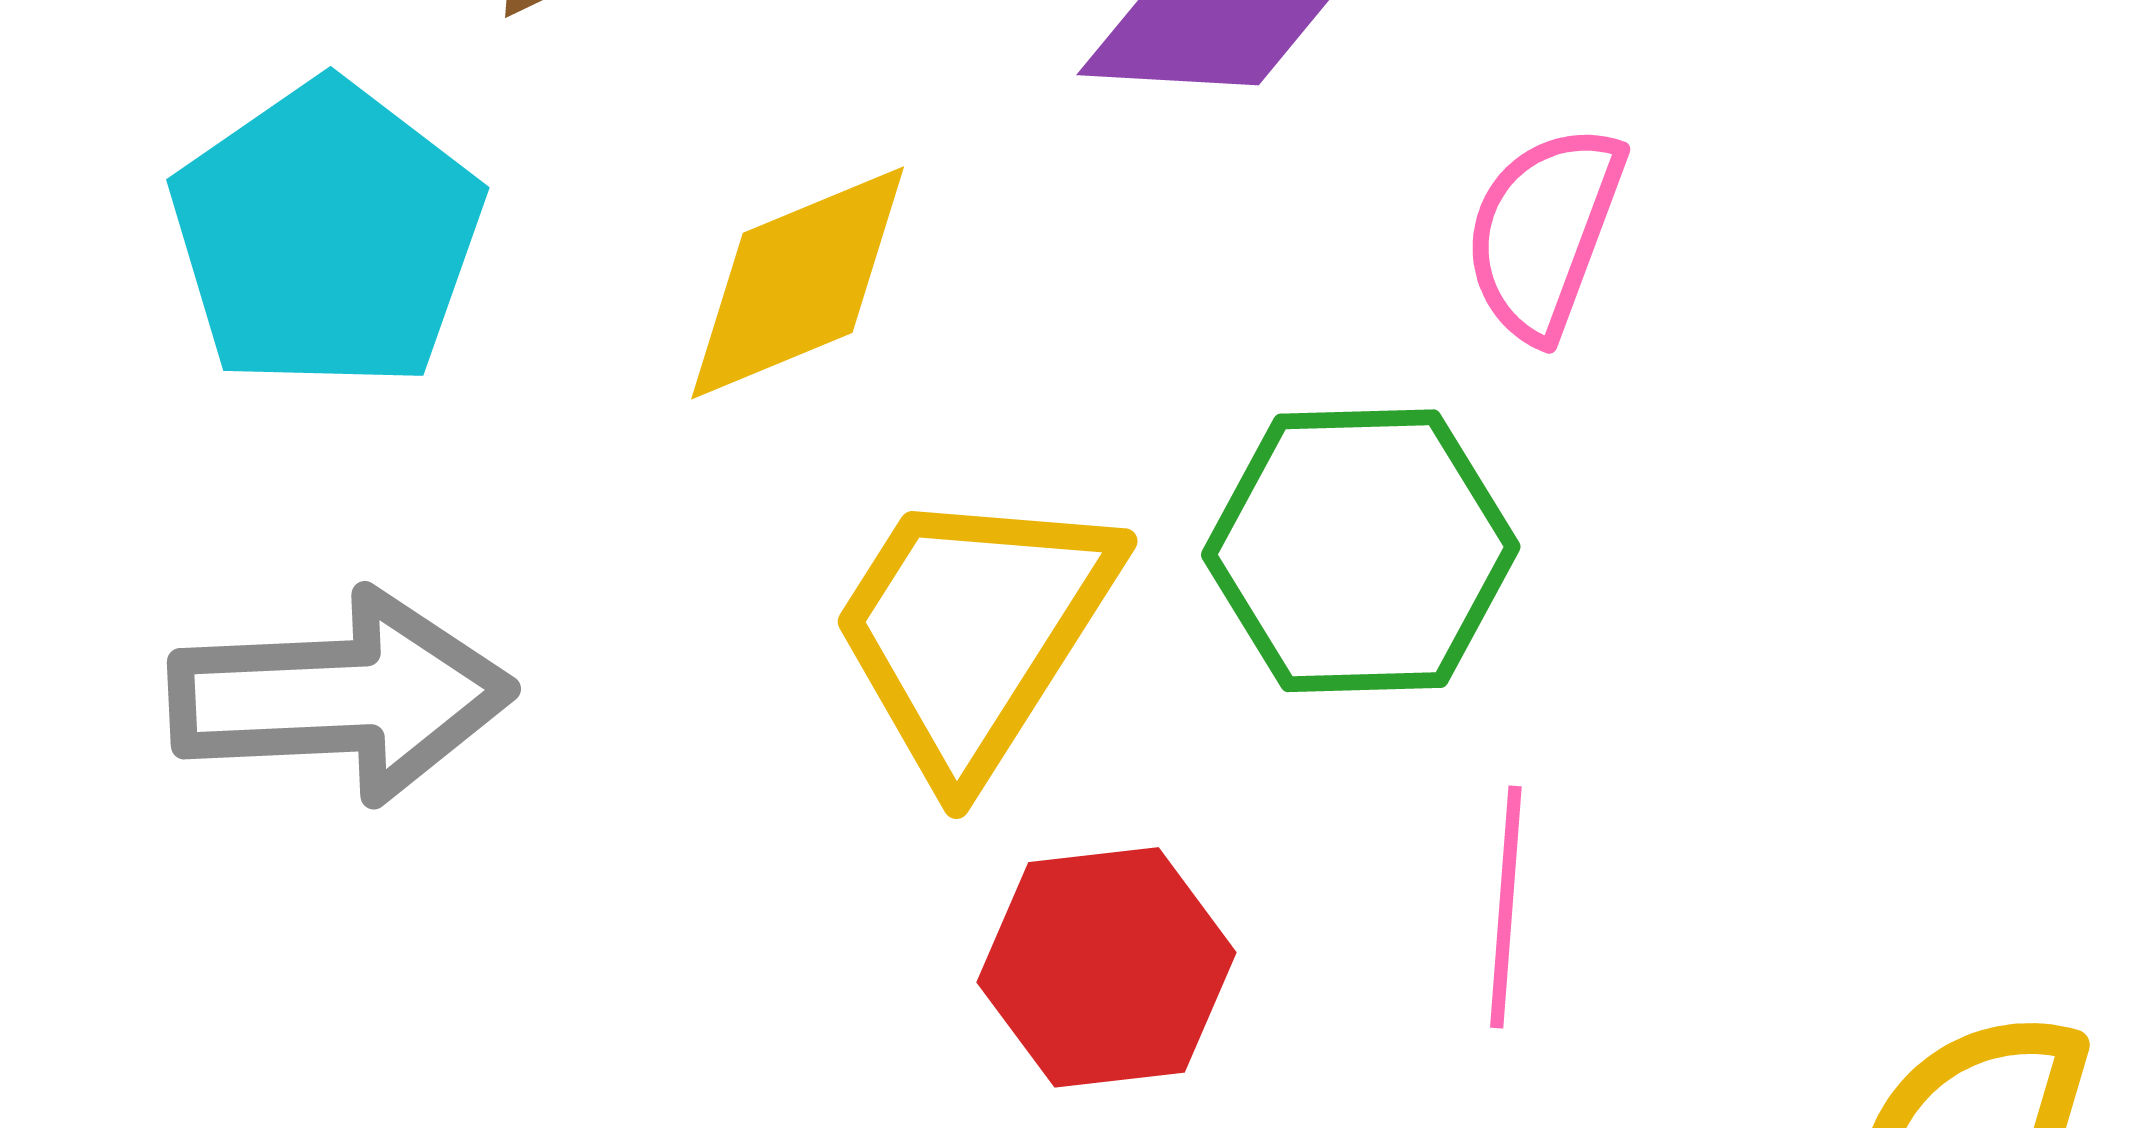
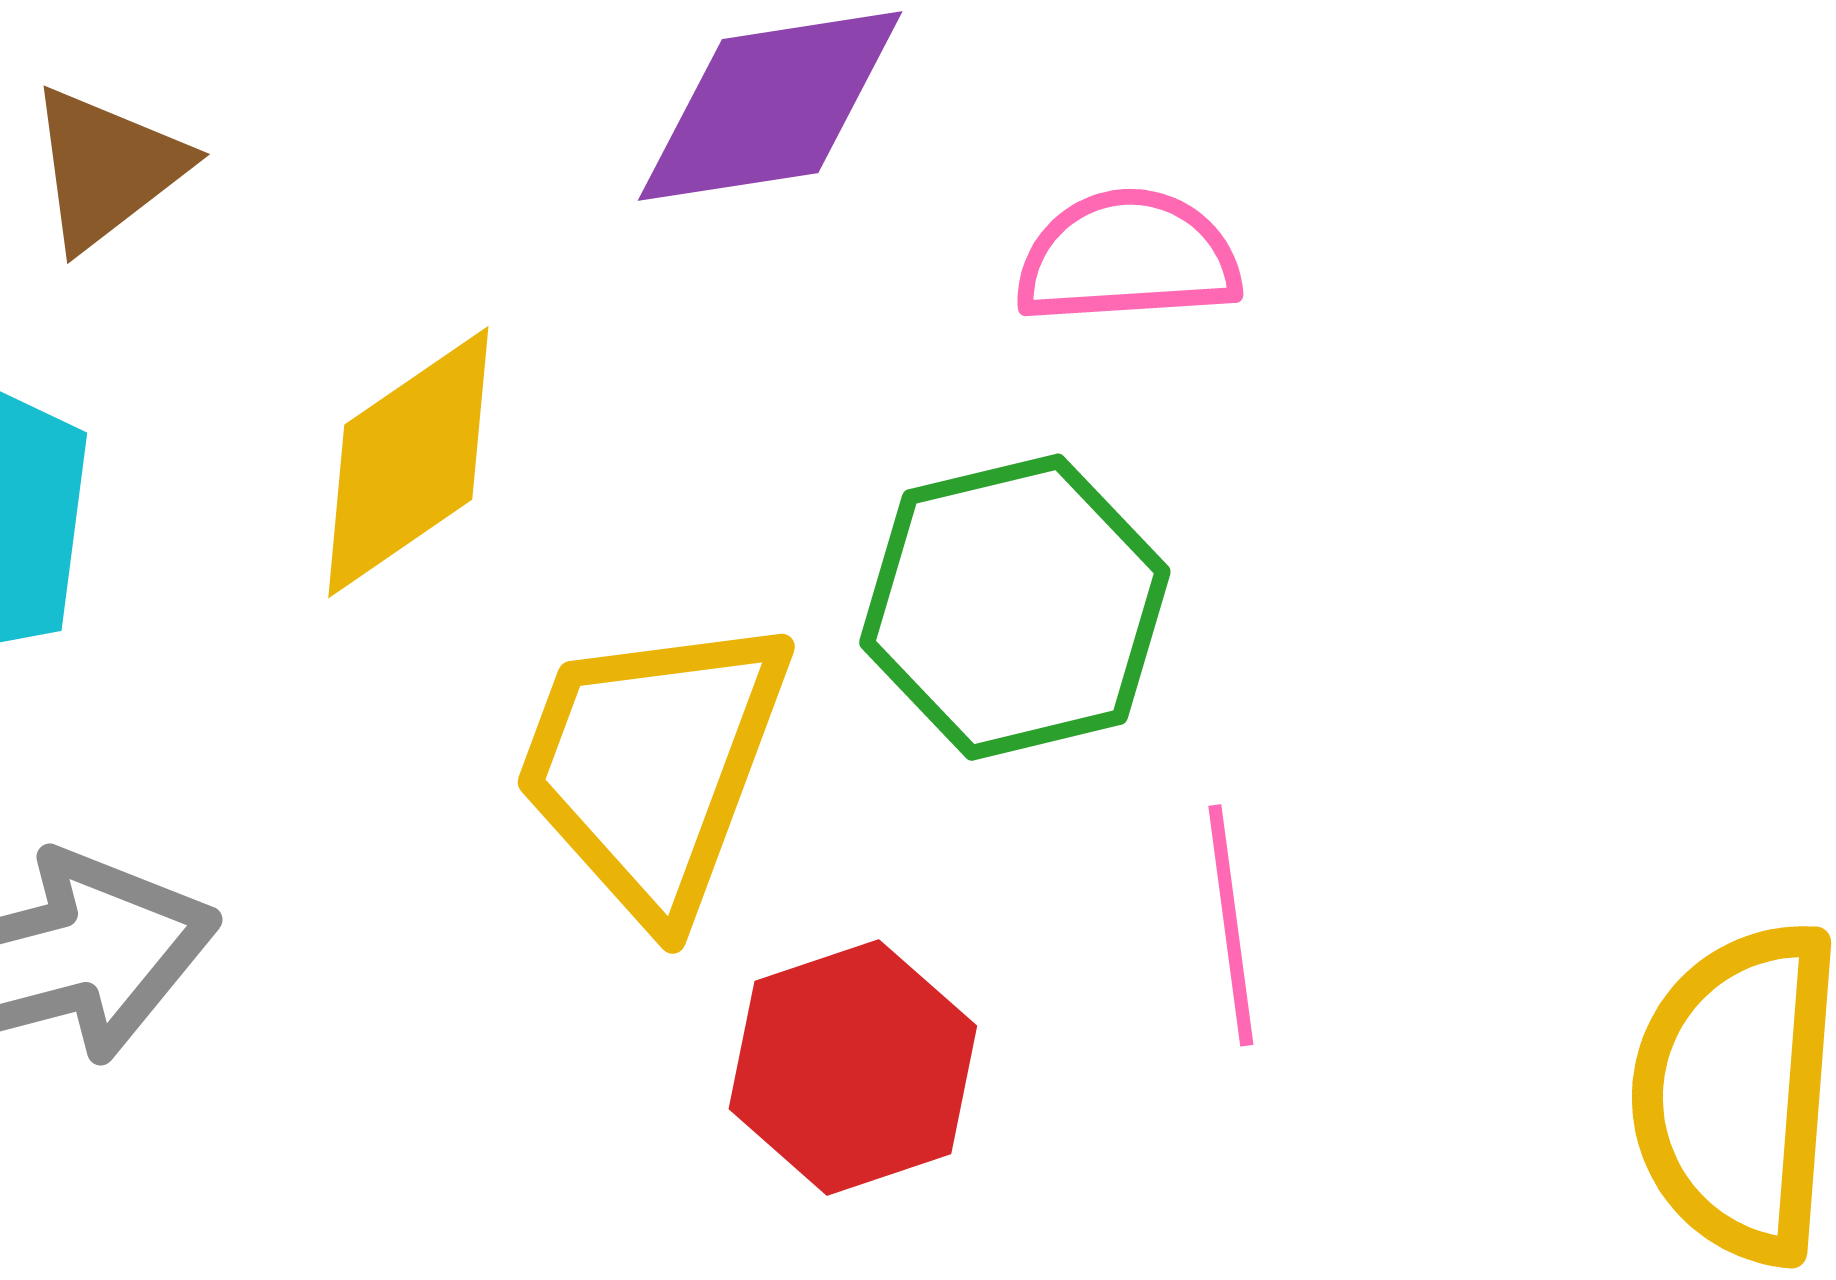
pink semicircle: (1544, 232) -> (1128, 257), turned 78

